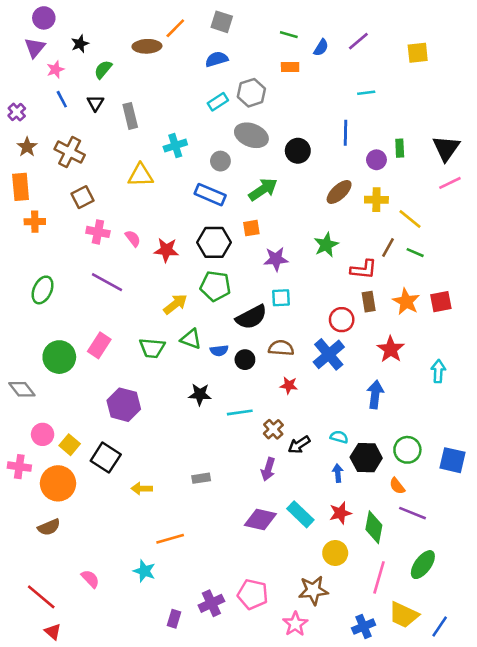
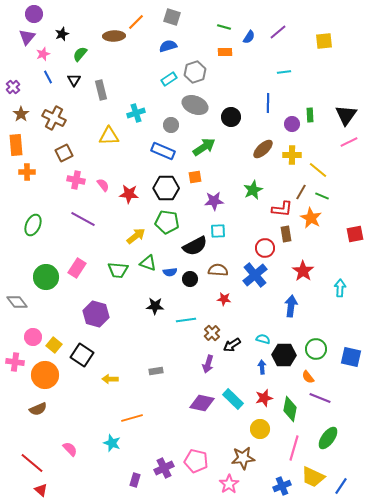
orange star: (406, 302) -> (311, 218), moved
red square: (441, 302) -> (355, 234), moved

